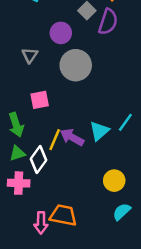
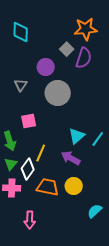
cyan triangle: (99, 131) -> (77, 136), moved
purple arrow: (72, 137) -> (71, 158), moved
green triangle: (17, 153) -> (11, 164), turned -32
yellow circle: (114, 181) -> (74, 186), moved
orange trapezoid: (63, 215) -> (48, 187), moved

